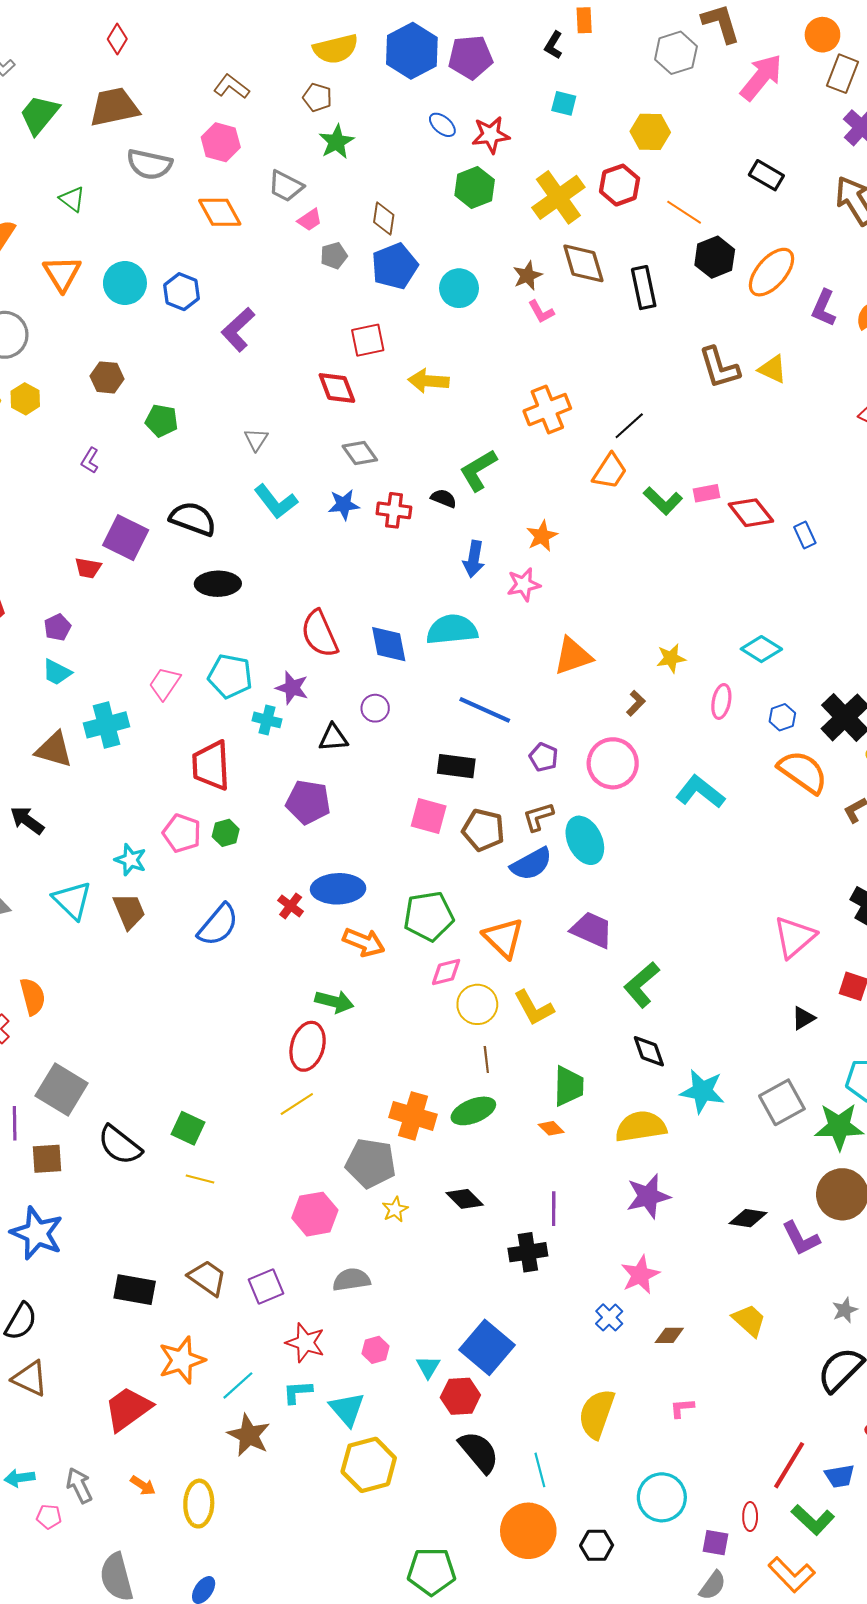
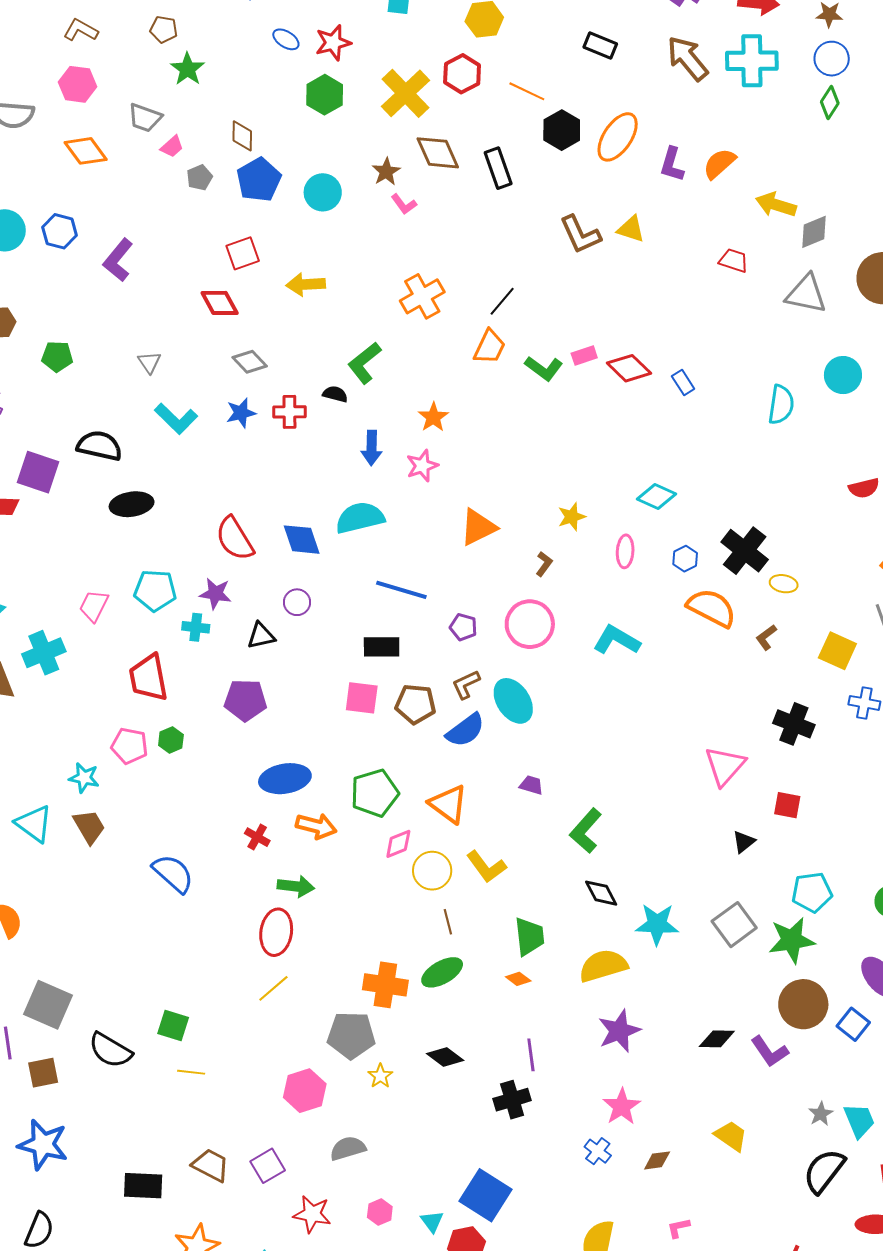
red cross: (291, 906) -> (257, 837), moved
blue semicircle: (218, 925) -> (173, 873), moved, turned -81
purple trapezoid: (592, 930) -> (531, 785), size x0.6

